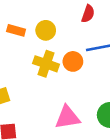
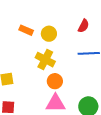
orange circle: (73, 61) -> (55, 81), moved

